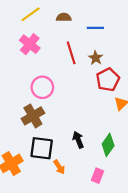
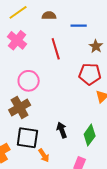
brown star: (96, 58) -> (96, 46), moved
red pentagon: (108, 80) -> (90, 74), turned 30

